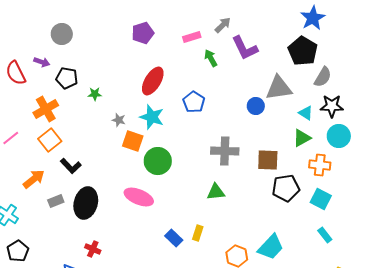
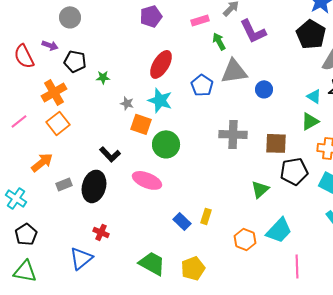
gray triangle: (279, 88) -> (234, 71), moved
black L-shape: (71, 166) -> (110, 154), moved
green triangle: (216, 192) -> (260, 189), moved, turned -36

